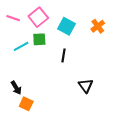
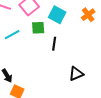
green square: (39, 39) -> (38, 28), moved
black triangle: (86, 86) -> (76, 74), turned 42

